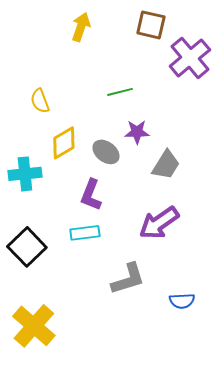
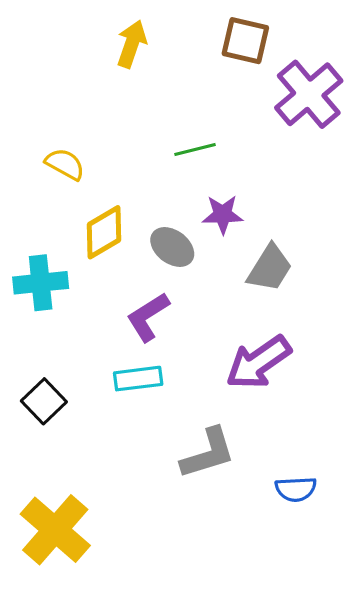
yellow semicircle: (40, 101) -> (65, 164), turned 140
purple L-shape: (91, 195) -> (148, 317), turned 36
black square: (27, 247) -> (44, 401), size x0.7

